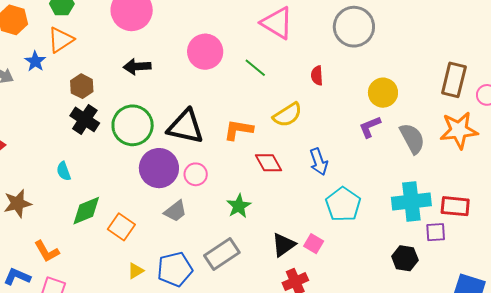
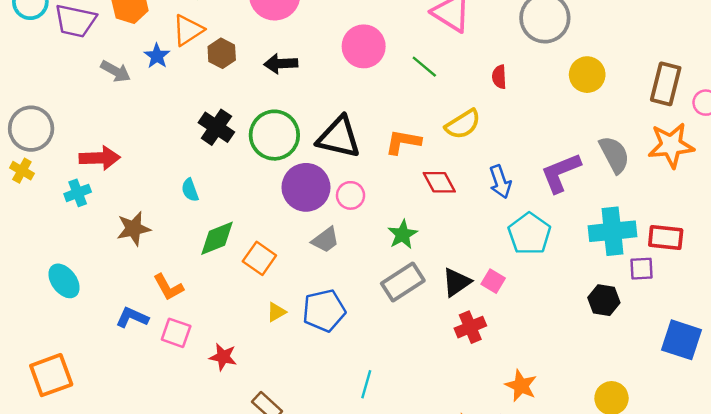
brown hexagon: (82, 86) -> (222, 53), moved
yellow circle: (383, 93) -> (587, 75), moved
purple L-shape: (370, 127) -> (561, 173), moved, size x1.5
gray rectangle: (222, 254) -> (403, 282), moved

